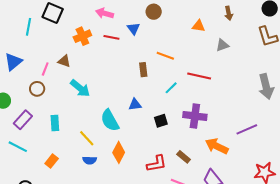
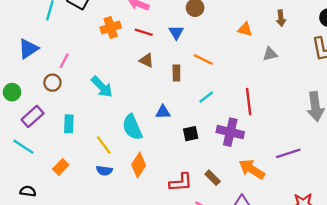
blue triangle: (134, 29) -> (176, 32), moved
brown triangle: (64, 61) -> (146, 60), moved
red line: (199, 76) -> (249, 102), moved, turned 65

